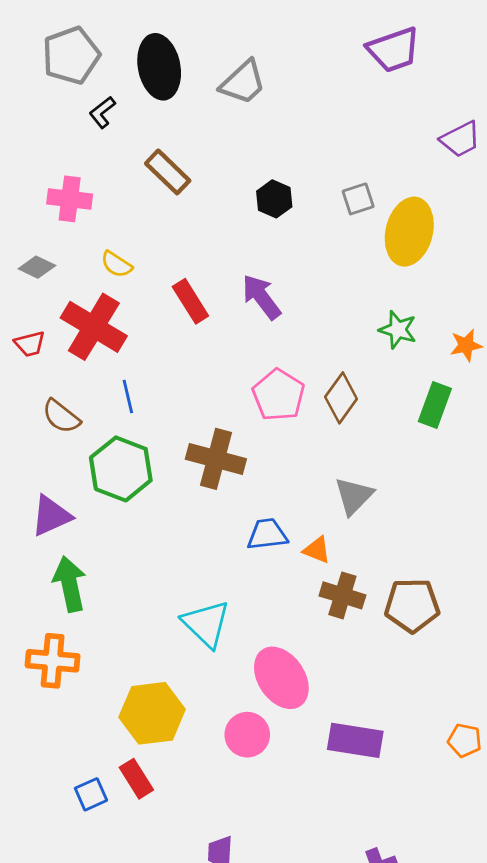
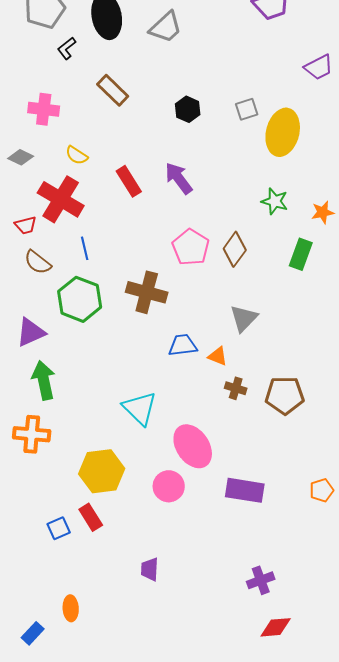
red trapezoid: (30, 344) -> (26, 225), moved
brown cross: (342, 595) -> (236, 388), size x0.7
orange pentagon: (465, 740) -> (322, 490), turned -30

